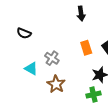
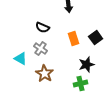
black semicircle: (24, 33) -> (43, 28), moved

